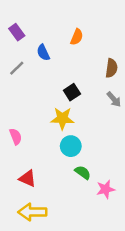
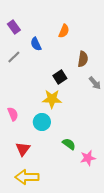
brown semicircle: (112, 68) -> (83, 59), moved
cyan circle: (71, 146) -> (42, 122), moved
red triangle: (28, 178) -> (23, 149), turned 42

